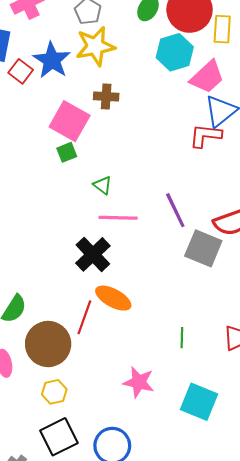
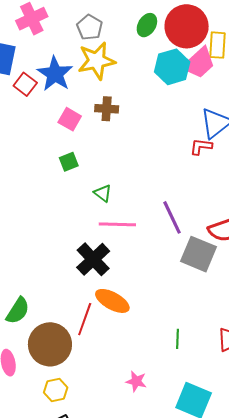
pink trapezoid: (207, 77) -> (199, 63), moved
pink square: (70, 121) -> (70, 119), moved, size x0.6
red L-shape: (205, 136) -> (201, 147), size x0.7
pink star: (139, 382) -> (136, 381), size x0.7

